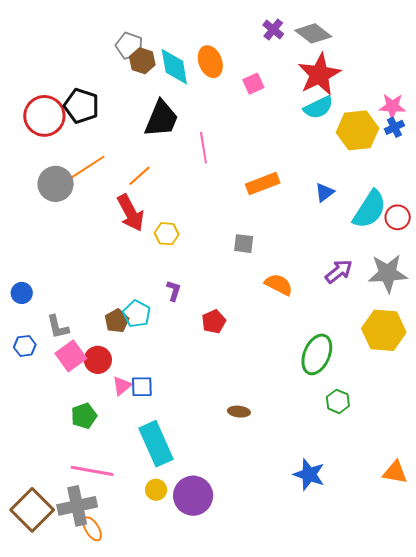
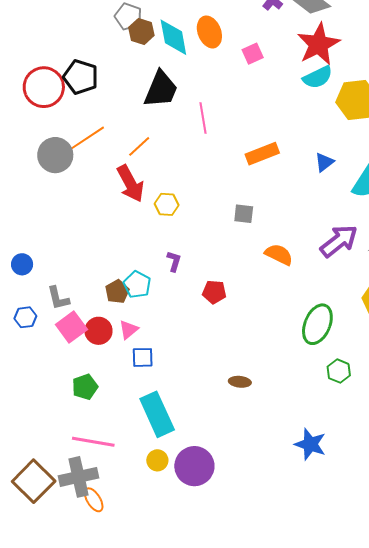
purple arrow: (339, 271) -> (339, 241), size x1.4
red pentagon: (214, 322) -> (214, 292), turned 30
pink triangle: (122, 386) -> (128, 330), moved

